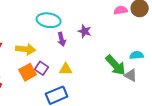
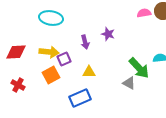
cyan ellipse: (49, 20) -> (51, 18), moved
purple square: (42, 68) -> (64, 59), moved, turned 32
gray triangle: (131, 75) -> (129, 83), moved

